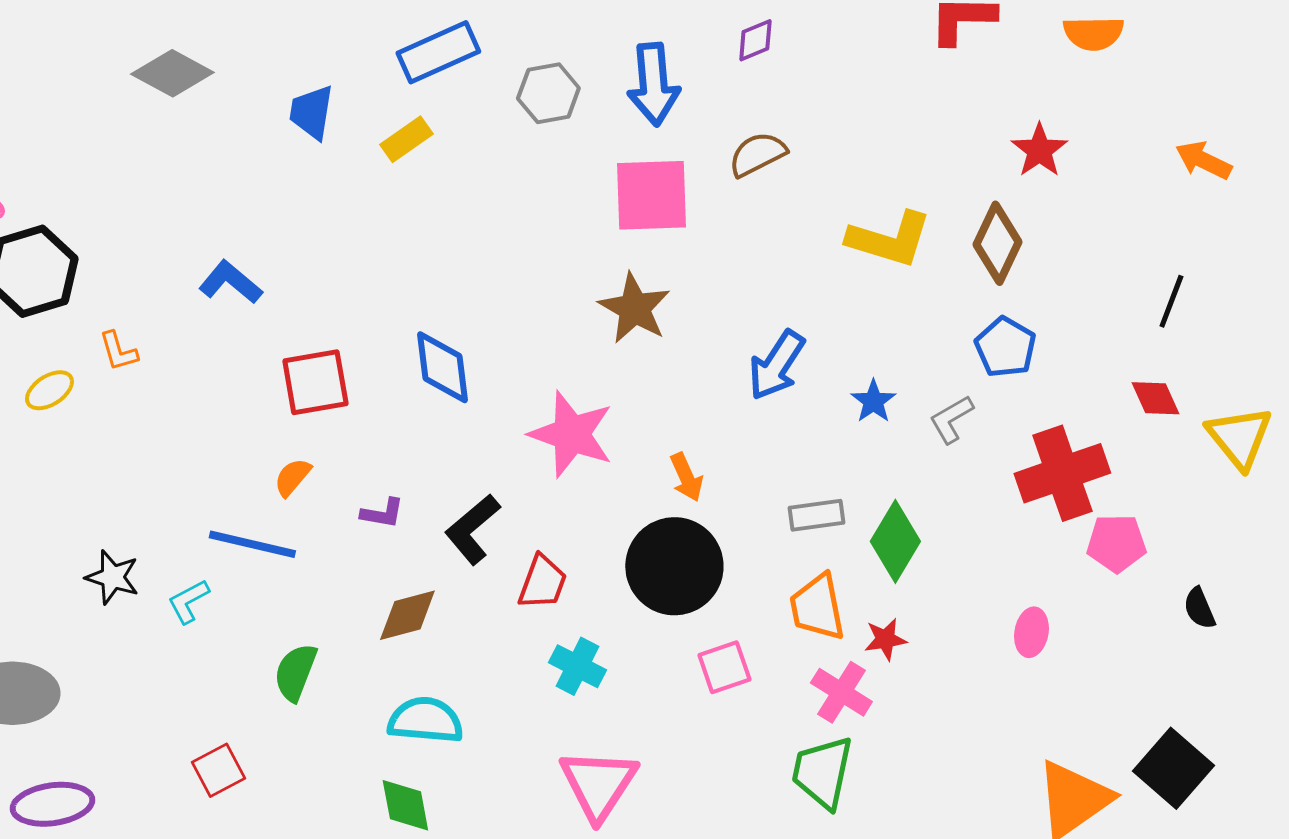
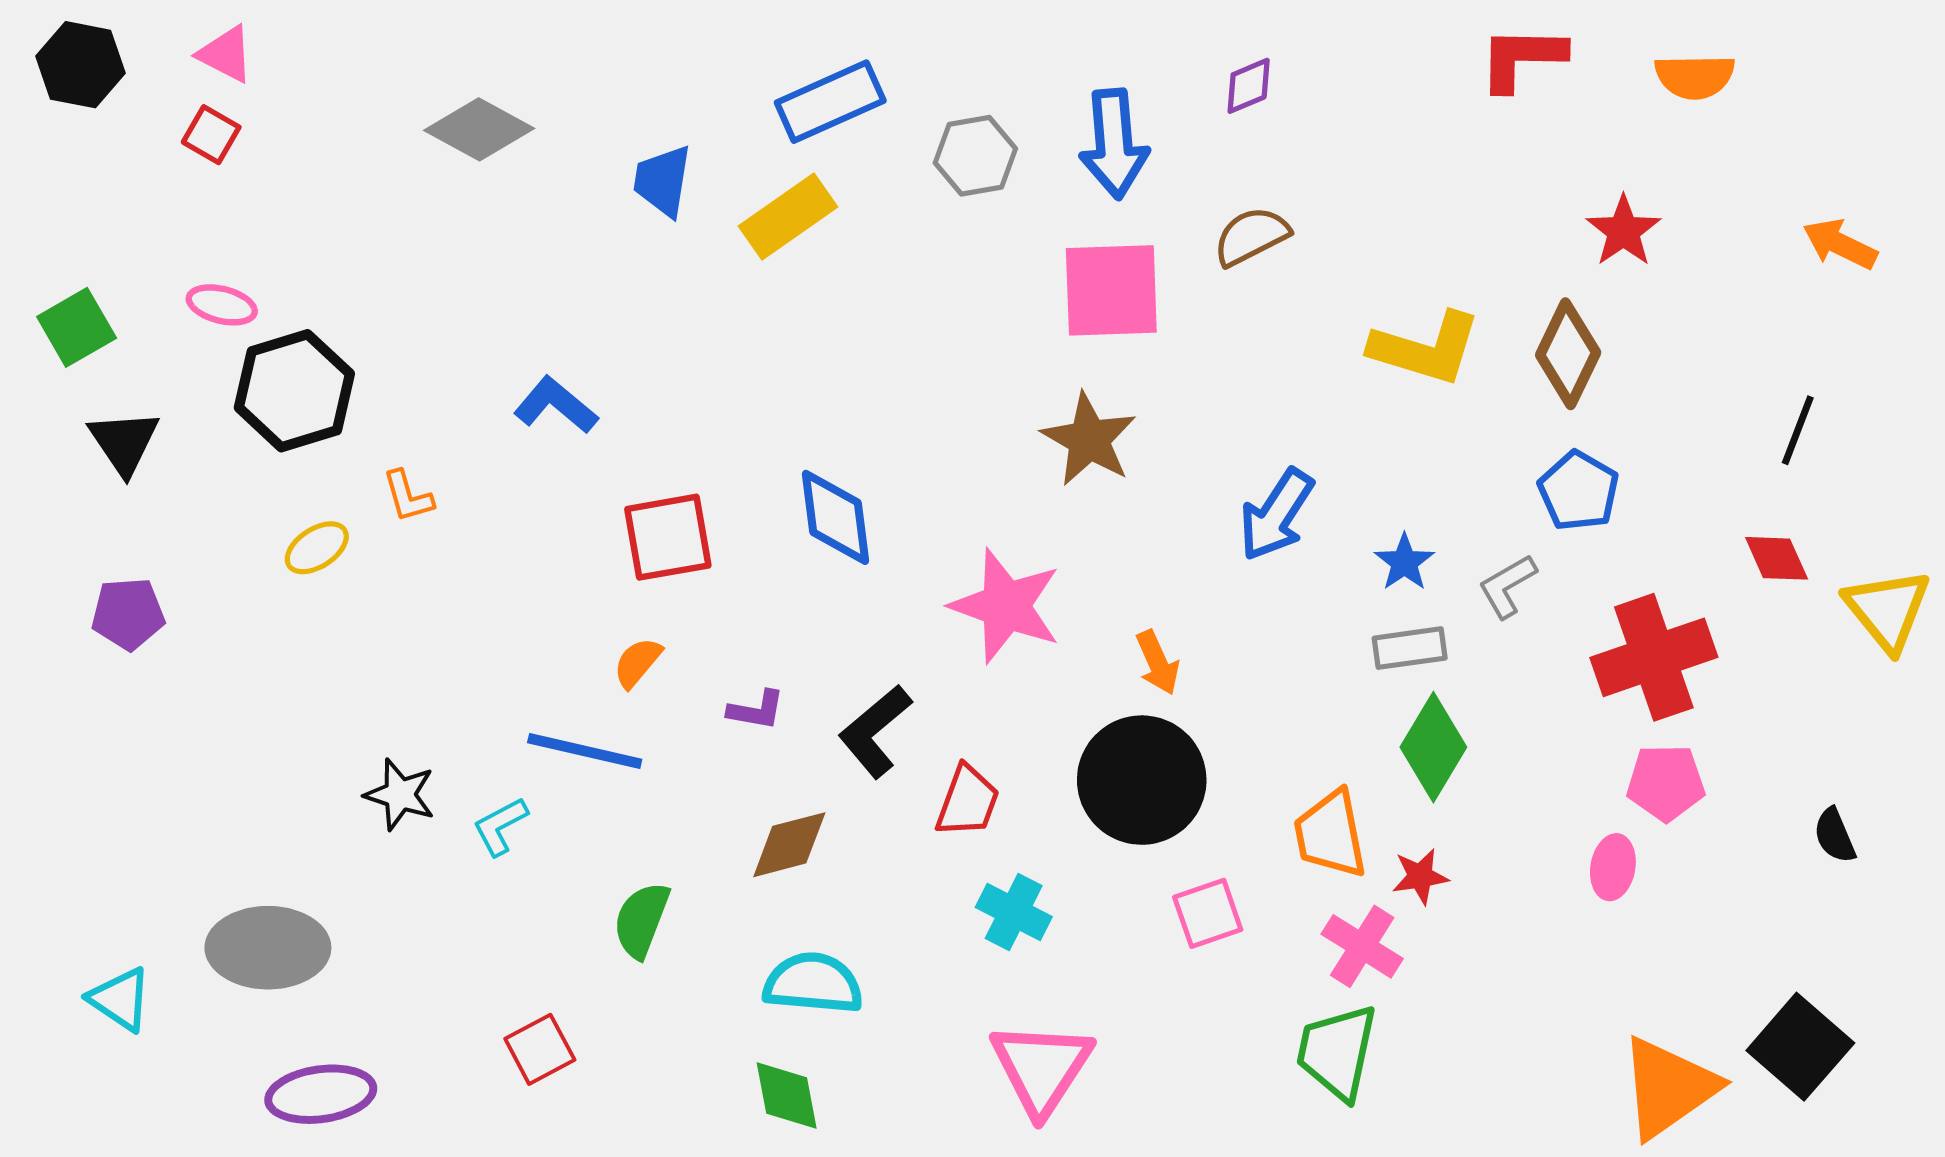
yellow rectangle: (406, 139) -> (788, 216), size x1.4
gray rectangle: (816, 515) -> (1410, 648), moved
pink pentagon: (1116, 543) -> (1666, 783), moved

